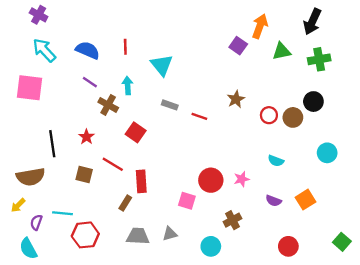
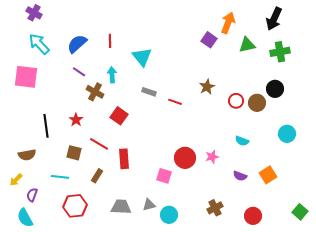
blue semicircle: (88, 50) -> (77, 44), turned -65
brown semicircle: (31, 177) -> (27, 155), size x0.7
brown rectangle: (125, 203) -> (97, 176), moved
cyan line: (63, 213) -> (60, 177), moved
brown cross: (232, 220) -> (215, 208), moved
cyan circle: (211, 246) -> (169, 215), moved

